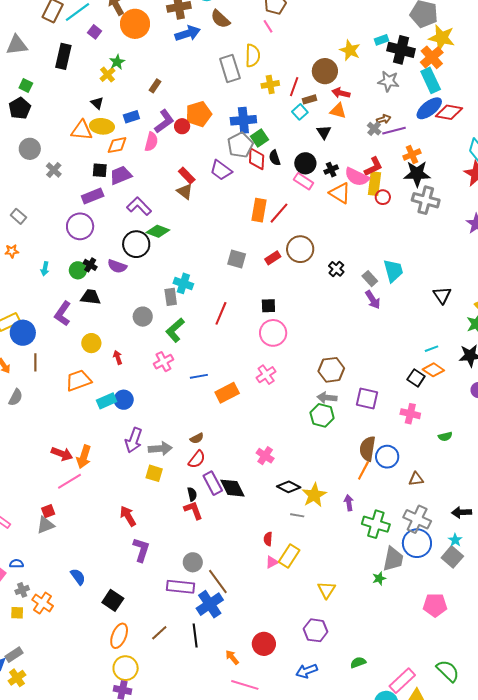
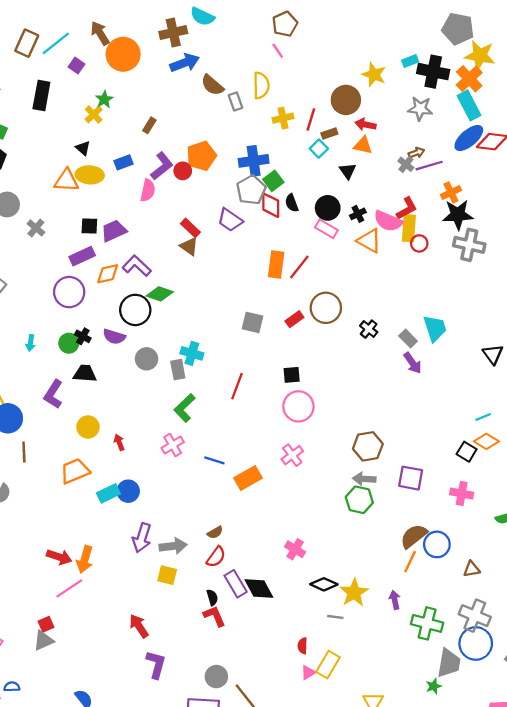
brown semicircle: (220, 19) -> (212, 85), moved
gray rectangle: (230, 69) -> (235, 102), size x0.6
orange diamond: (117, 145) -> (108, 274), moved
gray circle: (143, 317) -> (147, 359), moved
blue line: (199, 376) -> (214, 460), turned 30
brown semicircle: (368, 449) -> (414, 536), turned 45

